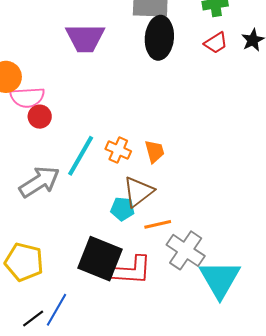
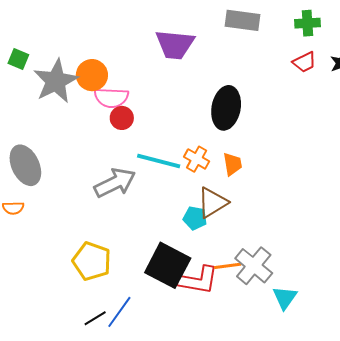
black ellipse: (159, 38) -> (226, 108), moved
cyan line: (81, 156) -> (159, 161), turned 69
orange line: (158, 224) -> (228, 266), moved
cyan triangle: (220, 279) -> (285, 298), size x0.6

